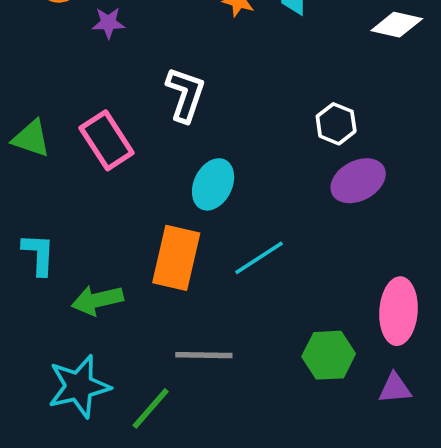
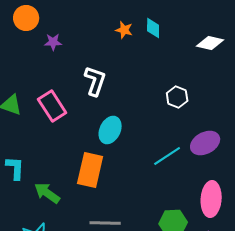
purple ellipse: (358, 181) -> (205, 143), moved
cyan line: (259, 258) -> (167, 156), moved
green arrow: (97, 300) -> (47, 193), turned 48

